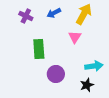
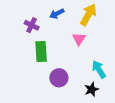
purple cross: (26, 16) -> (32, 25), moved
cyan arrow: (94, 66) -> (99, 69), turned -114

